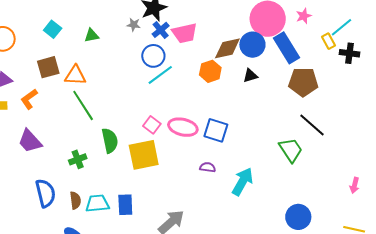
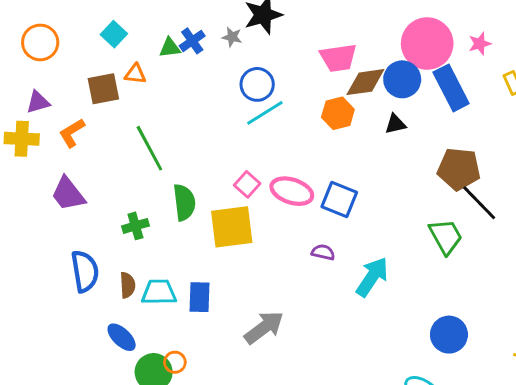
blue cross: (161, 30) -> (192, 41), moved
pink trapezoid: (185, 33) -> (338, 58), moved
orange triangle: (75, 75) -> (135, 74), moved, size x0.7
brown pentagon: (303, 82) -> (459, 169), moved

